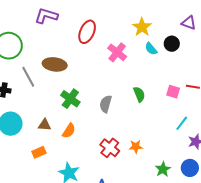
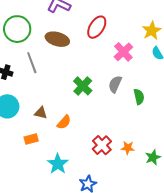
brown ellipse: (55, 64) -> (57, 39), moved
green cross: (70, 99) -> (83, 86), moved
gray semicircle: (106, 104) -> (115, 84), moved
green star: (163, 169) -> (153, 157), moved

